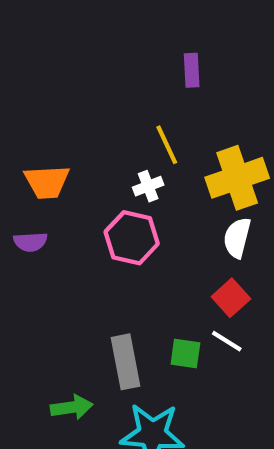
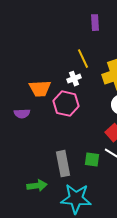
orange trapezoid: (47, 182) -> (40, 89), moved
purple semicircle: (30, 242) -> (22, 114), moved

